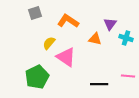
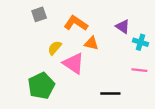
purple triangle: (110, 24) -> (123, 27), turned -32
orange triangle: (95, 39) -> (91, 43), moved
pink line: (128, 76) -> (139, 70), moved

